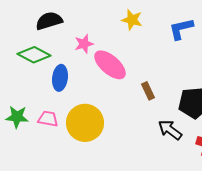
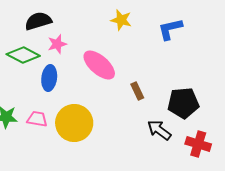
pink star: (84, 44) -> (57, 44), moved

